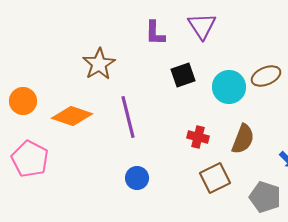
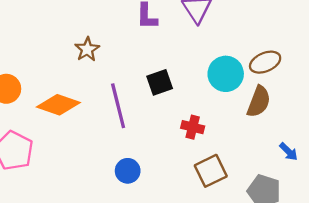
brown star: (99, 64) -> (87, 49), size x0.7
black square: (183, 75) -> (160, 82), moved
brown semicircle: (243, 139) -> (259, 102), moved

